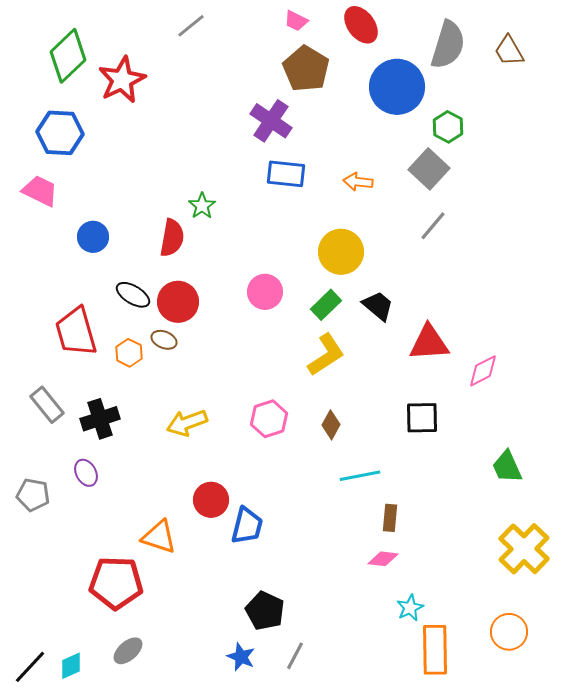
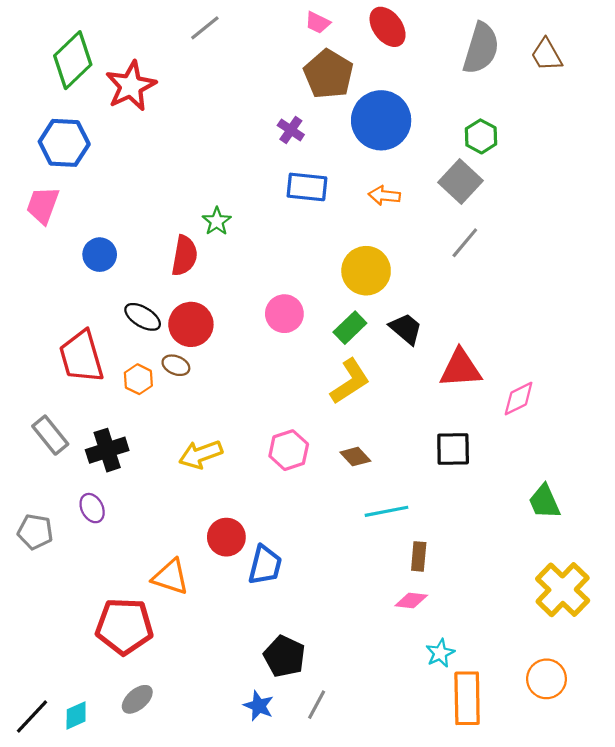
blue circle: (397, 87) -> (381, 120), moved
purple cross: (271, 121) -> (291, 130), size x0.6
pink trapezoid: (40, 191) -> (43, 205), turned -96
brown diamond: (331, 425) -> (355, 457), turned -72

